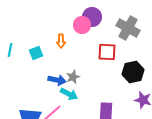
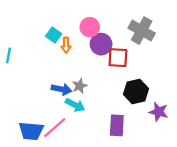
purple circle: (92, 17) -> (101, 44), moved
cyan square: (36, 53) -> (54, 35), moved, turned -32
black hexagon: (133, 72) -> (136, 91), moved

